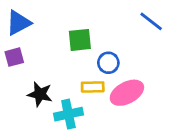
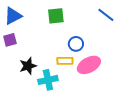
green square: (80, 40) -> (56, 16), moved
black star: (40, 94) -> (28, 66), turned -30

